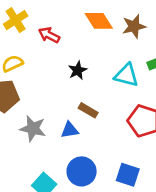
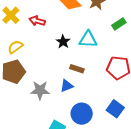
cyan triangle: (126, 75) -> (88, 39), moved
blue square: (128, 175) -> (115, 109), turned 30

